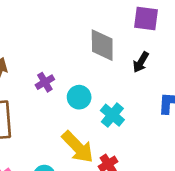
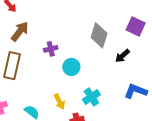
cyan cross: (112, 115) -> (91, 97), moved
yellow arrow: (78, 147) -> (59, 102), size x0.6

